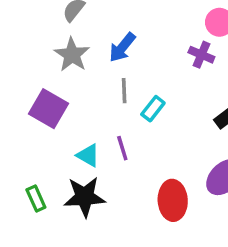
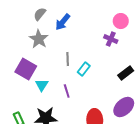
blue arrow: (122, 47) -> (63, 22), moved
cyan triangle: (88, 155) -> (42, 85), moved, turned 32

